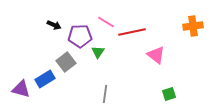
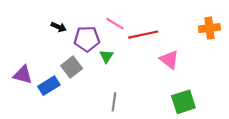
purple triangle: (21, 89) -> (23, 75), moved
green square: (169, 94) -> (183, 102), size x1.6

